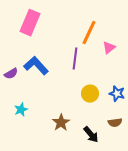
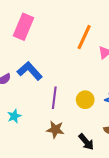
purple line: (75, 59) -> (54, 98), moved
brown star: (61, 123) -> (55, 130), turned -30

